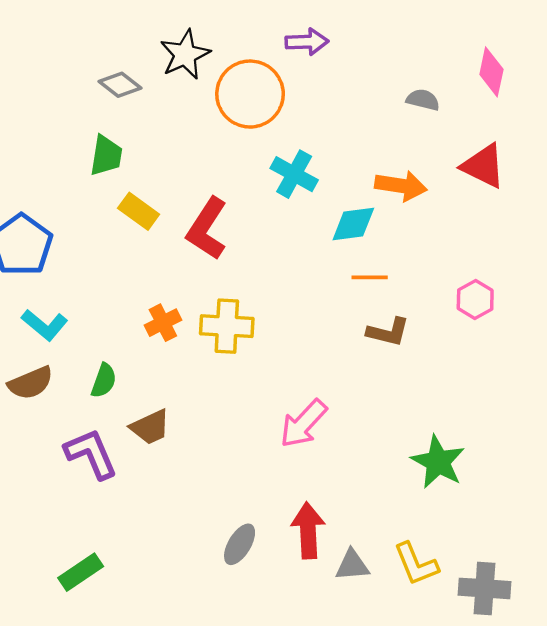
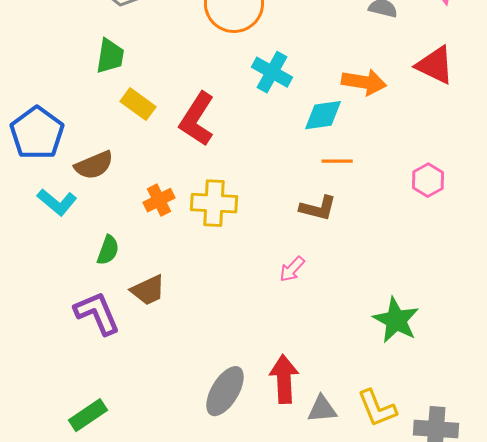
brown L-shape: (388, 332) -> (318, 208), moved
brown semicircle: (31, 383) -> (94, 165), moved
pink arrow: (303, 424) -> (292, 269), moved, size x0.6
gray ellipse: (240, 544) -> (225, 391), size x1.4

